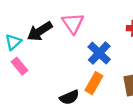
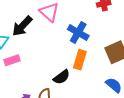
pink rectangle: (19, 66) -> (12, 60), turned -56

